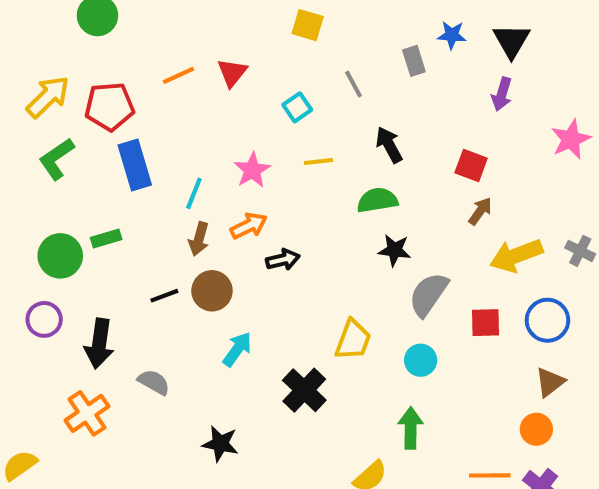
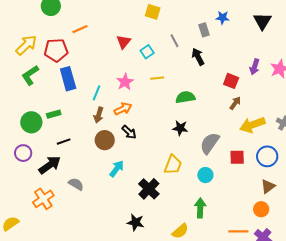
black triangle: (511, 41) -> (262, 21), moved
red triangle: (232, 73) -> (123, 42), moved
orange line: (178, 75) -> (80, 29), moved
purple arrow: (502, 94) -> (255, 67), moved
black arrow: (389, 145) -> (198, 57), moved
black star: (395, 250) -> (180, 128), moved
black arrow: (283, 260) -> (129, 132), moved, turned 56
black line: (164, 296) -> (64, 142), moved
black arrow: (99, 344) -> (50, 165), turned -135
black star: (220, 444) -> (136, 222), moved

